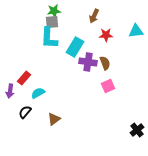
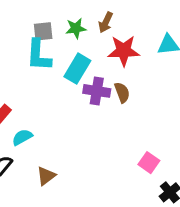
green star: (54, 11) -> (76, 28), moved
red star: (106, 35) -> (124, 51), size x1.5
pink square: (108, 86) -> (149, 163), moved, turned -32

